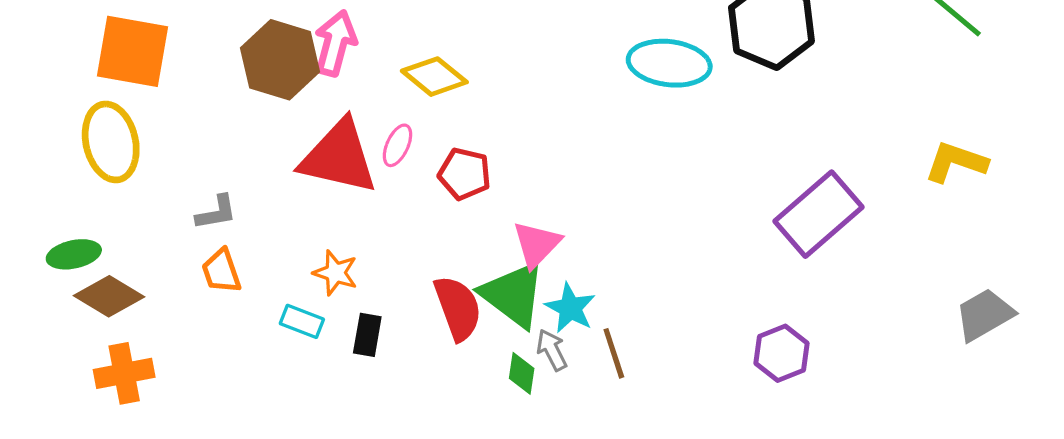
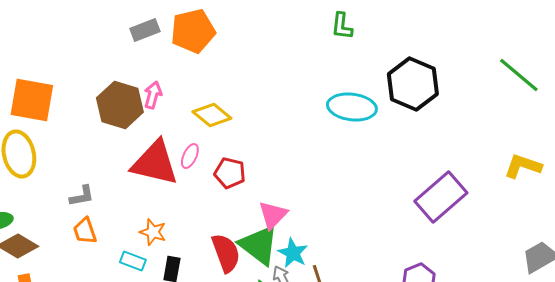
pink arrow: (335, 43) -> (153, 95), size x0.7

